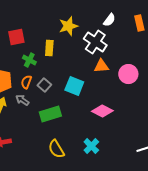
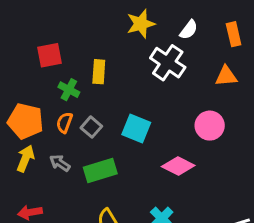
yellow star: (68, 26) -> (141, 24), moved
orange triangle: (101, 66) -> (226, 76), moved
pink circle: (128, 74) -> (210, 126), moved
gray arrow: (22, 100) -> (60, 163), moved

